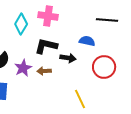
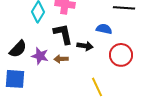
black L-shape: (46, 46) -> (63, 34), turned 65
purple star: (23, 68) -> (40, 56), turned -30

